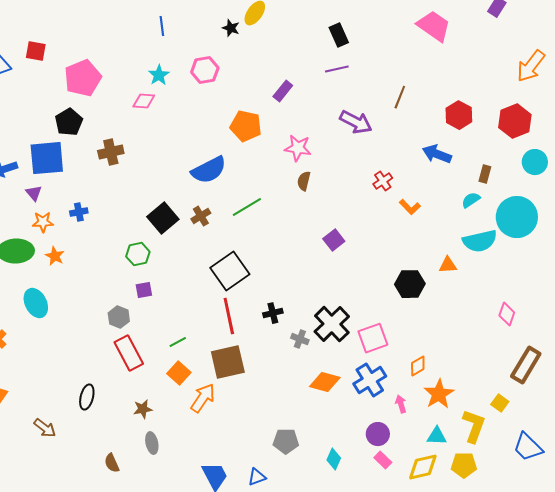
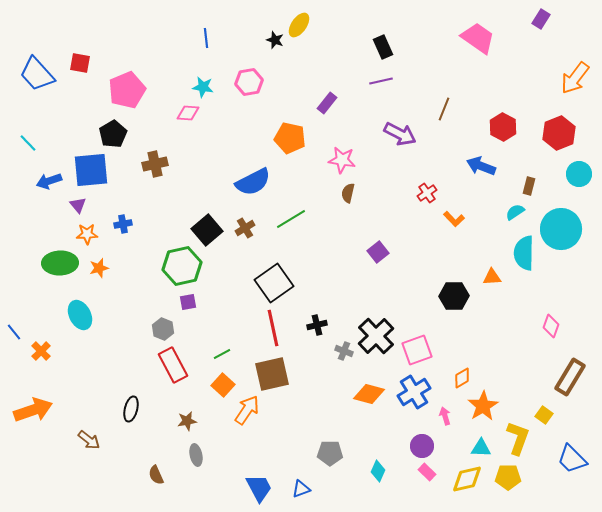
cyan star: (159, 75) -> (203, 87), turned -30
cyan semicircle: (480, 241) -> (524, 253), turned 104
green hexagon: (138, 254) -> (182, 266), size x1.6
orange star: (55, 256) -> (99, 268), turned 30

